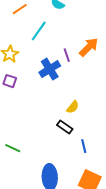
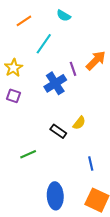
black rectangle: (65, 127) -> (58, 131), moved
green line: (13, 148) -> (28, 154), moved, turned -49

